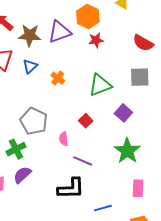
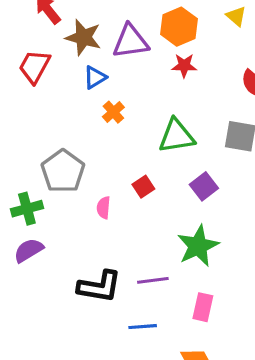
blue triangle: (30, 66) -> (95, 77), moved
purple line: (83, 161) -> (153, 280), moved, turned -42

